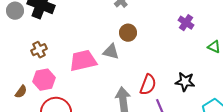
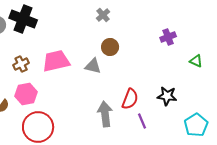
purple cross: (186, 23) -> (168, 37), turned 35
pink trapezoid: (83, 61) -> (56, 61), moved

